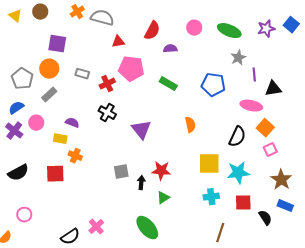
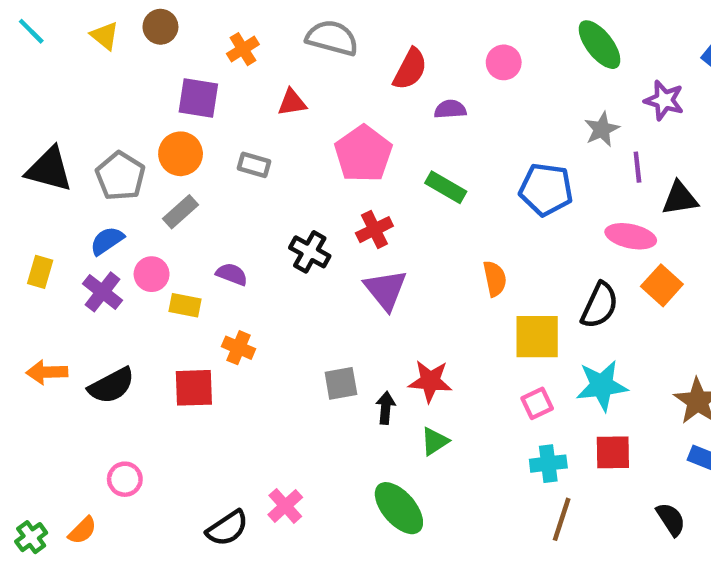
orange cross: (77, 12) -> (243, 49), moved
gray semicircle: (102, 18) -> (332, 38), moved
purple star: (266, 29) -> (664, 100), moved, turned 30
green ellipse: (229, 31) -> (600, 45), moved, turned 30
red triangle: (118, 42) -> (292, 103), moved
pink pentagon: (131, 69) -> (363, 154), turned 30
red cross: (107, 84) -> (374, 230), moved
yellow rectangle: (60, 139) -> (185, 305), moved
pink square: (270, 150) -> (537, 403), moved
yellow square: (209, 164) -> (537, 337), moved
cyan cross: (211, 197) -> (548, 464), moved
black semicircle: (265, 218) -> (671, 519), moved

